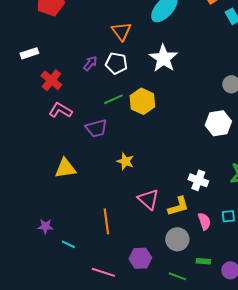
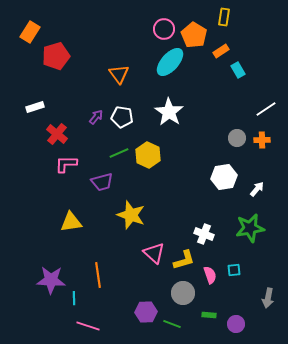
orange triangle: (121, 31) -> (119, 74), moved
pink L-shape: (60, 110) -> (66, 164), turned -30
yellow star: (125, 161) -> (131, 215), size x1.6
orange line: (106, 221) -> (98, 275), moved
purple star: (45, 226) -> (51, 280), size x1.8
cyan line: (68, 244) -> (74, 298), turned 64
pink line: (103, 272) -> (88, 326), moved
green line: (177, 276) -> (172, 324), moved

